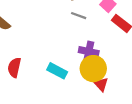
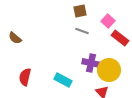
yellow circle: (93, 69) -> (109, 70), moved

